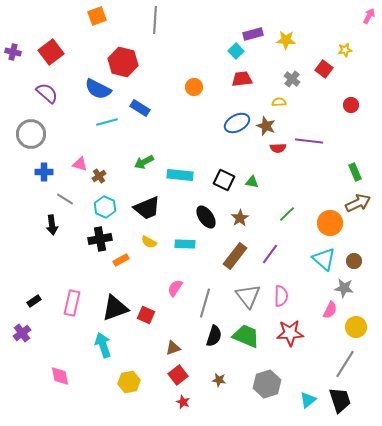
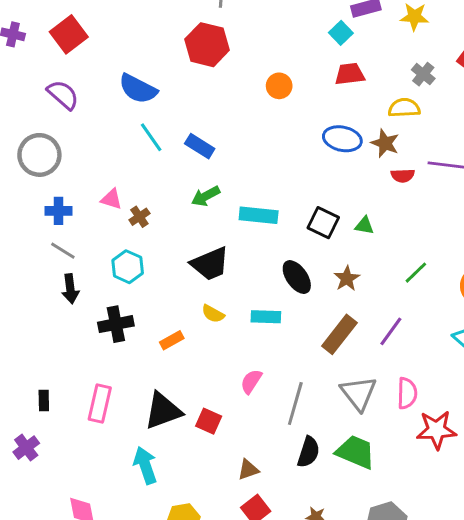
red hexagon: (123, 62) -> (207, 45), moved
yellow semicircle: (279, 102) -> (404, 108), size x1.5
blue rectangle: (140, 108) -> (200, 146), moved
cyan line: (107, 122) -> (151, 137), turned 70
blue ellipse: (237, 123) -> (342, 139), turned 40
gray line: (65, 199) -> (63, 251), moved
cyan hexagon: (105, 207) -> (128, 267), moved
black cross: (100, 239) -> (116, 324), moved
black rectangle: (34, 301) -> (44, 401), turned -56
red star: (290, 333) -> (436, 430), moved

